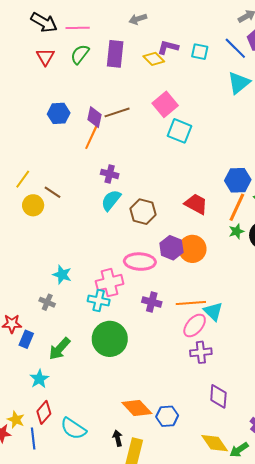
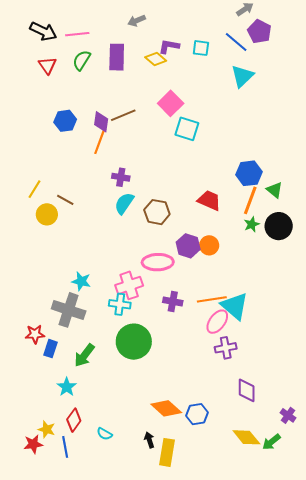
orange circle: (192, 249) -> (209, 245), size x0.7
gray cross: (47, 302) -> (69, 310), size x2.0
cyan triangle: (213, 311) -> (235, 306), size x1.4
cyan semicircle: (73, 429) -> (104, 434), size x0.6

